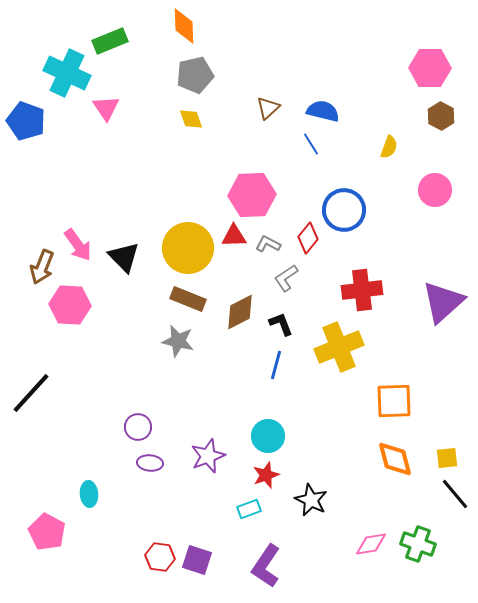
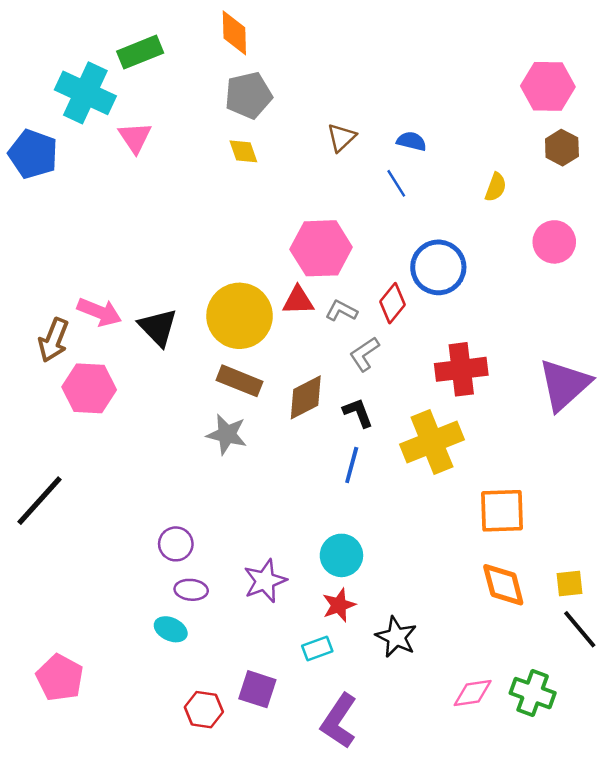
blue semicircle: (323, 111) -> (412, 141), size x0.7
pink arrow: (78, 245) -> (99, 312), turned -32
cyan ellipse: (89, 494) -> (171, 629), moved, turned -60
purple square: (197, 560) -> (257, 689), moved

